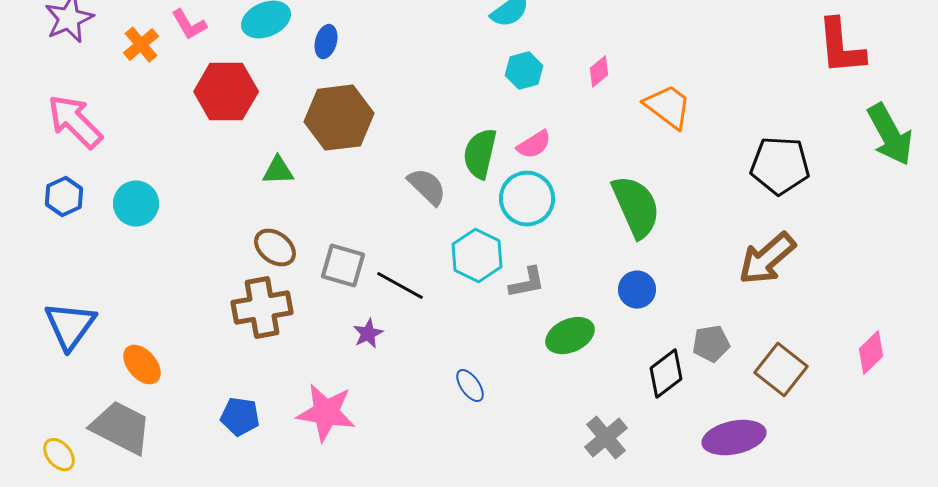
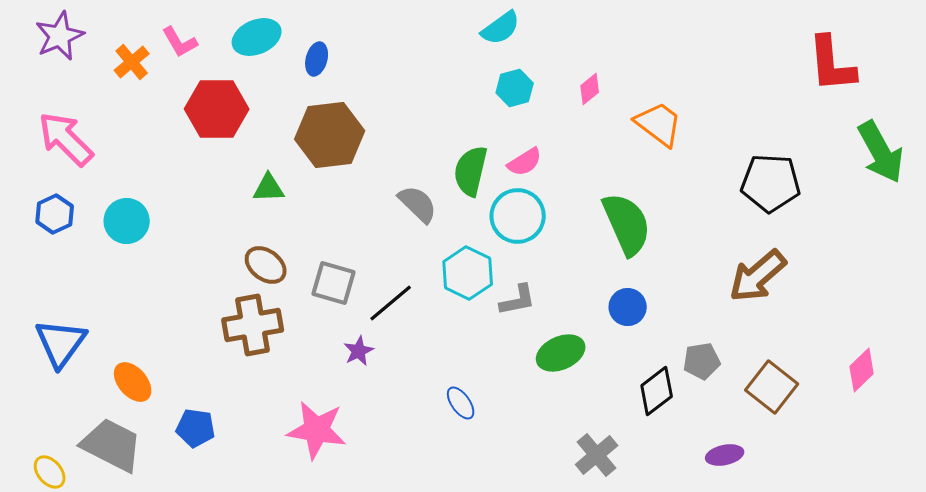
black line: (400, 286) -> (391, 303), turned -69
blue pentagon: (240, 417) -> (196, 428), moved
purple ellipse: (734, 438) -> (725, 455), size x0.6

